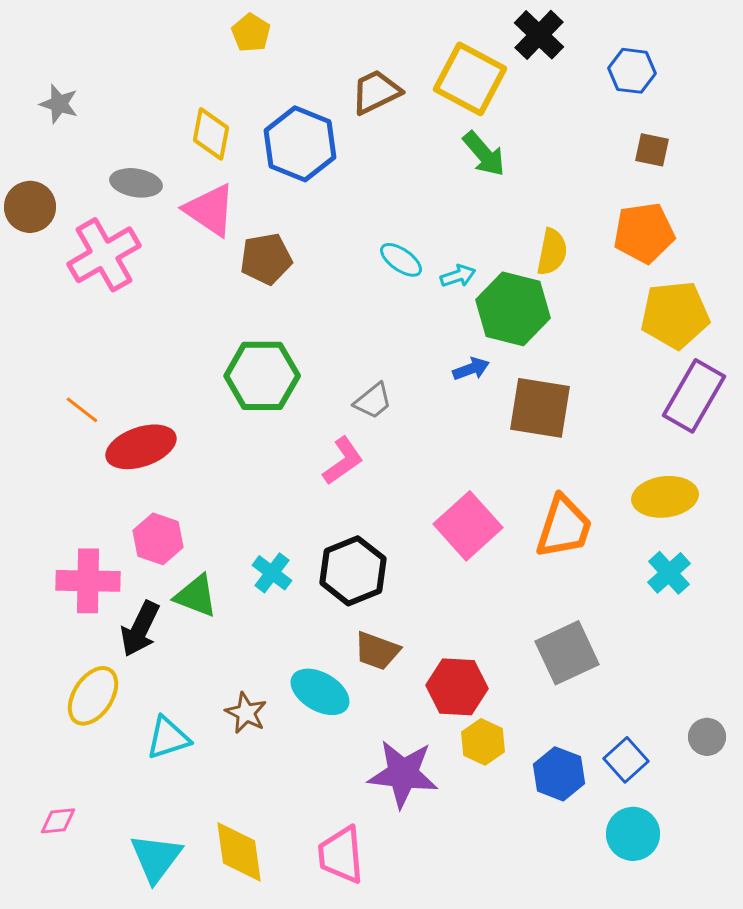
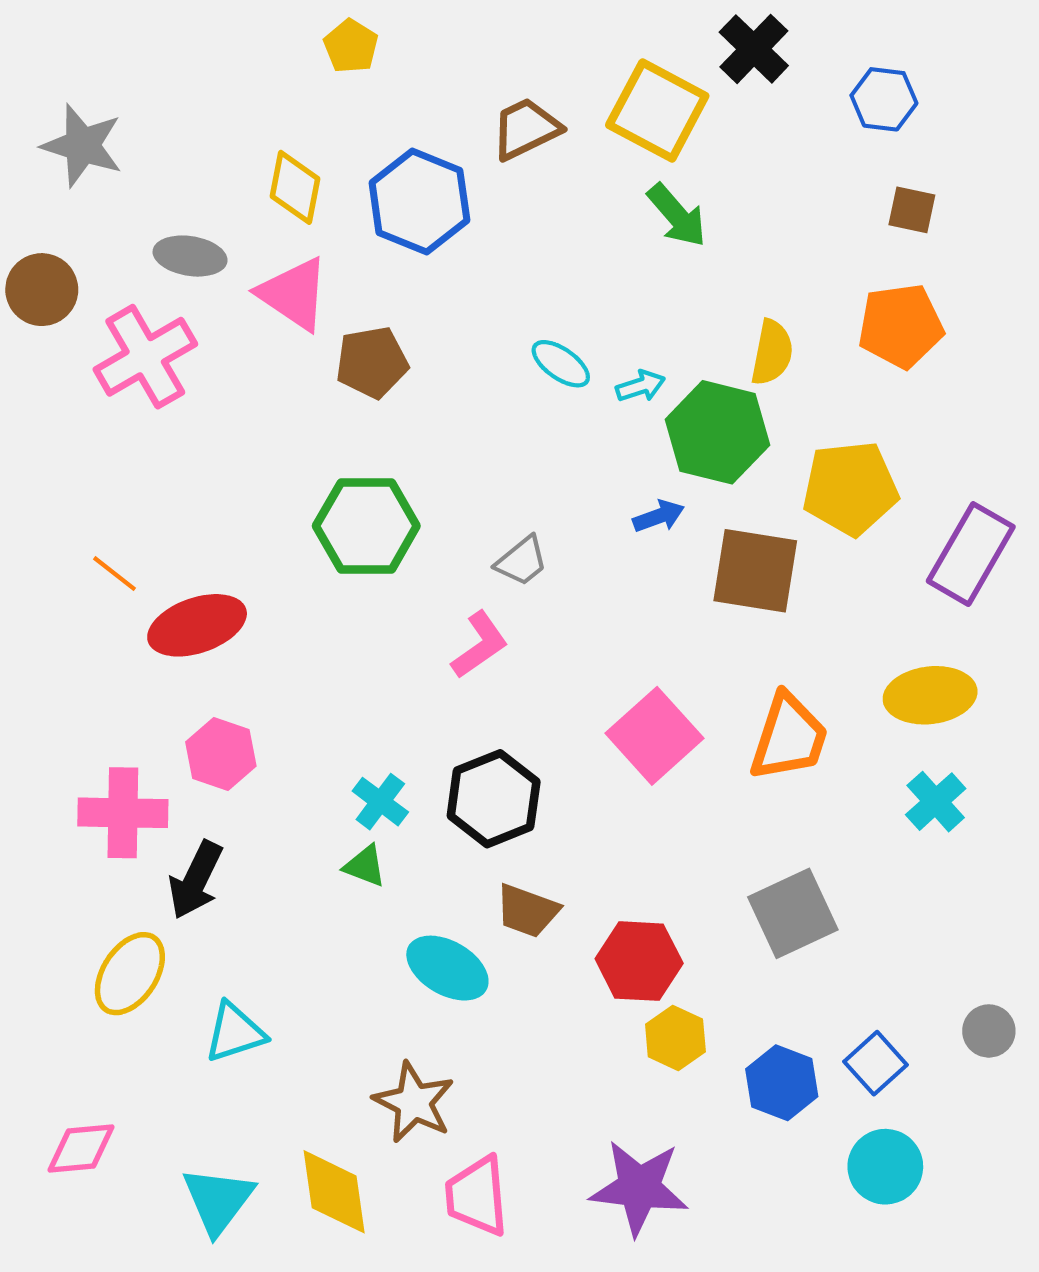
gray star: (59, 104) -> (82, 145), size x1.5
yellow pentagon: (675, 315) -> (850, 488), moved
green triangle: (196, 596) -> (365, 866), moved, size x0.7
brown star: (246, 713) -> (414, 1102), moved, size x1.4
purple star: (403, 774) -> (639, 1188), moved
pink diamond: (58, 821) -> (81, 1149), size x1.4

